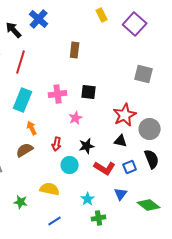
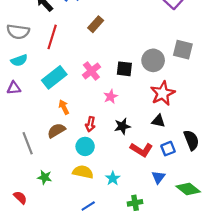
brown rectangle: (75, 50) -> (96, 24), moved, turned 35
pink cross: (58, 94) -> (91, 71), turned -30
cyan rectangle: (23, 100) -> (54, 77), turned 30
gray circle: (150, 129) -> (153, 60), moved
cyan circle: (70, 165) -> (85, 146), moved
cyan star: (88, 199) -> (113, 178), moved
green star: (21, 202) -> (45, 177), moved

